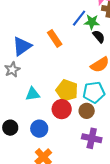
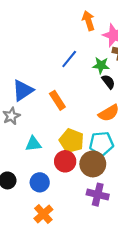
blue line: (79, 18) -> (69, 59), moved
orange rectangle: (55, 38) -> (57, 100), moved
brown circle: (87, 111) -> (93, 164), size x1.5

